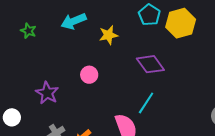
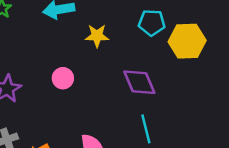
cyan pentagon: (149, 15) -> (152, 23), turned 30
cyan line: (146, 103) -> (146, 129), moved, turned -60

